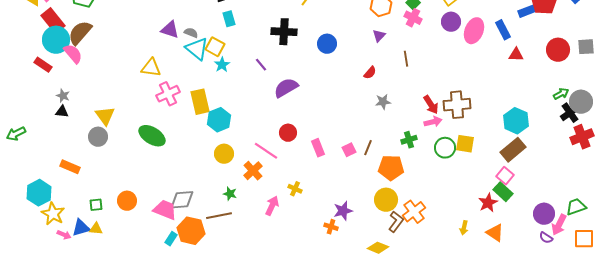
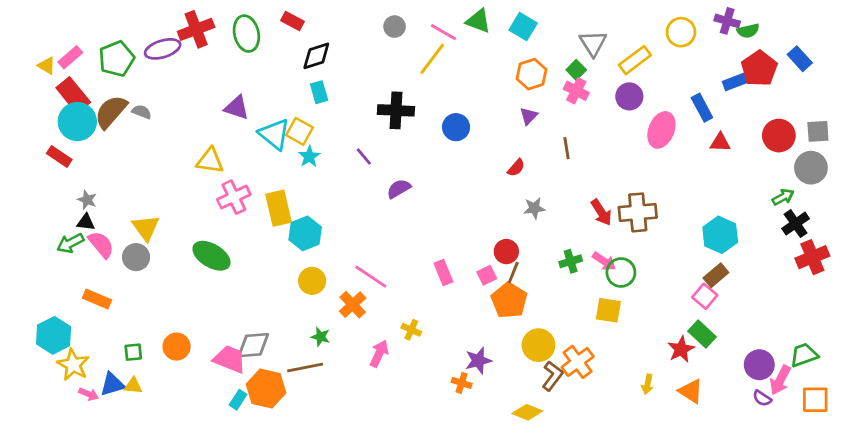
pink ellipse: (474, 31) -> (661, 130), moved
gray semicircle: (191, 33) -> (142, 112), moved
pink semicircle: (73, 54) -> (101, 245), moved
purple semicircle: (286, 88) -> (399, 189), size x0.7
gray circle: (581, 102) -> (811, 168), moved
pink arrow: (433, 122) -> (604, 261), moved, turned 48
red circle: (288, 133) -> (506, 252), moved
green arrow: (16, 134) -> (70, 243), moved
yellow square: (465, 144) -> (608, 310), moved
brown rectangle: (513, 150) -> (716, 275), size x0.7
orange pentagon: (391, 168) -> (509, 300), moved, turned 30
pink square: (505, 176) -> (705, 296), moved

